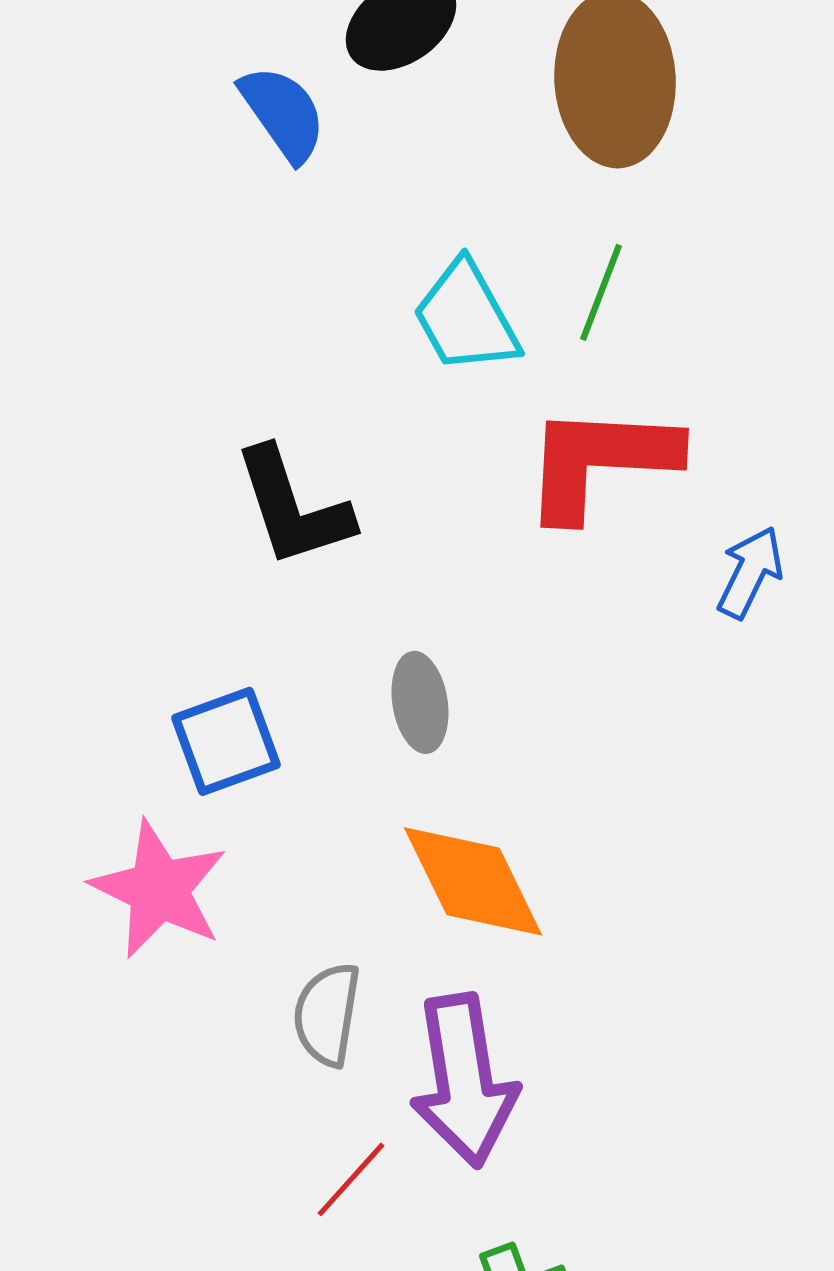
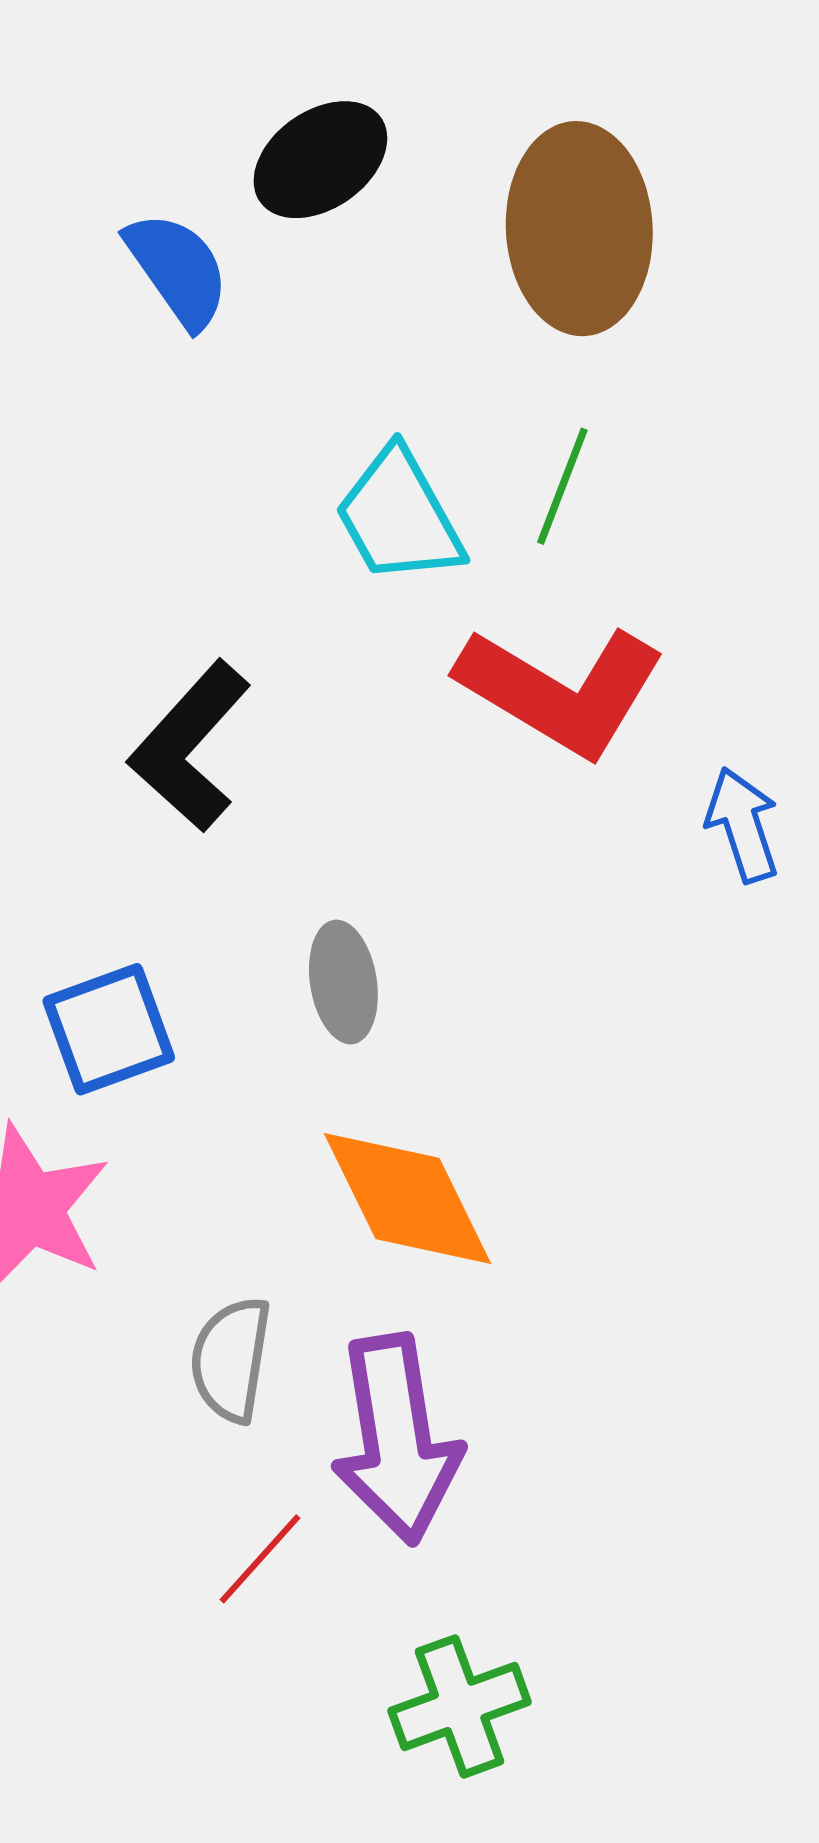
red L-shape: (600, 461) -> (561, 691), turned -152
black L-shape: (293, 507) -> (190, 746), turned 60
blue arrow: (750, 572) -> (743, 825), turned -44

